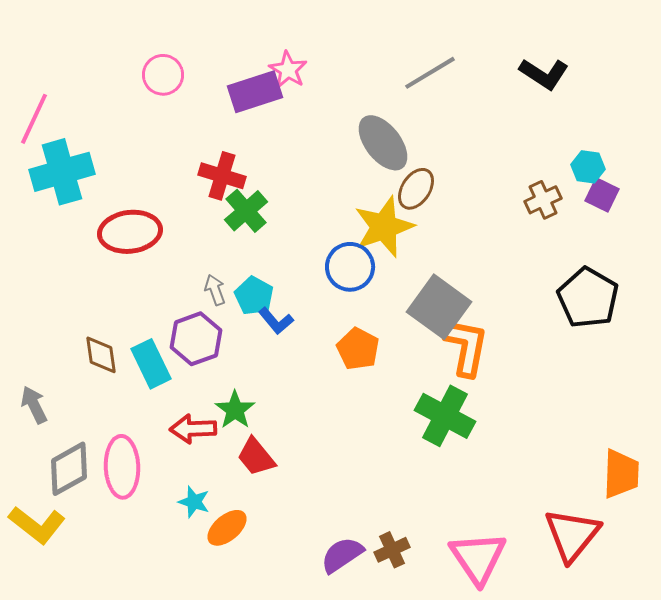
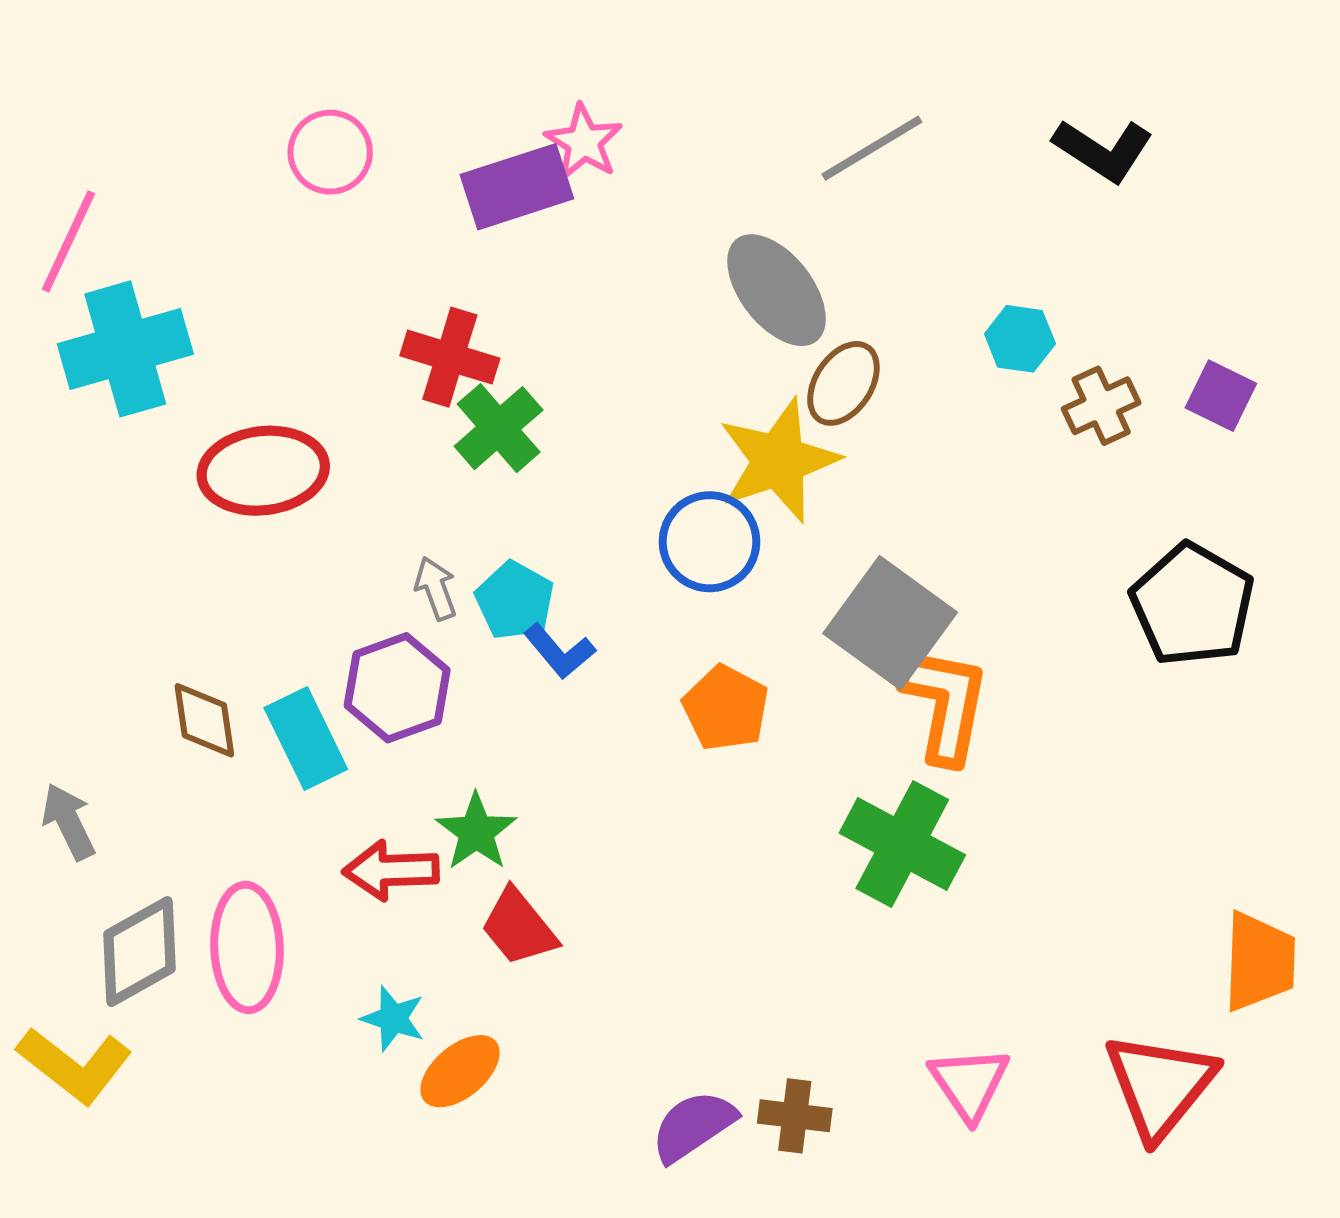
cyan hexagon: (588, 167) -> (1020, 339), moved
brown cross: (392, 550) -> (795, 1116), turned 32
pink triangle: (478, 558) -> (969, 1083), moved, size x0.7

